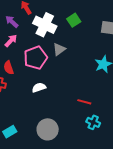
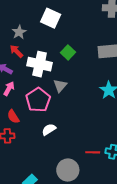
red line: (84, 102) -> (93, 152), moved

